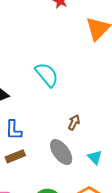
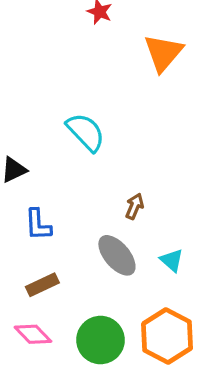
brown rectangle: (15, 156) -> (42, 285), moved

